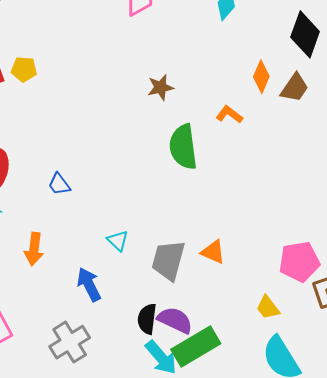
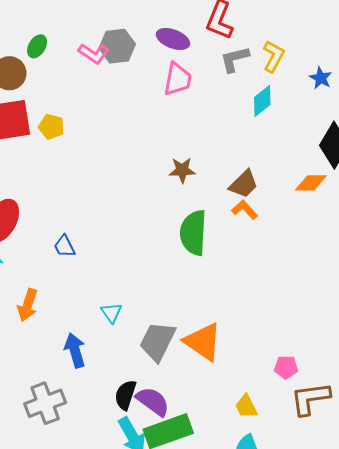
orange diamond: (261, 77) -> (311, 183), moved, turned 56
brown trapezoid: (295, 88) -> (244, 184), moved
orange triangle: (213, 252) -> (203, 342), size x1.6
pink pentagon: (299, 262) -> (286, 367), size x0.6

